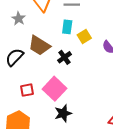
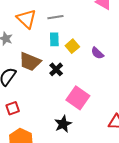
pink square: (55, 89) -> (78, 98), moved
red square: (27, 90) -> (13, 108), moved

